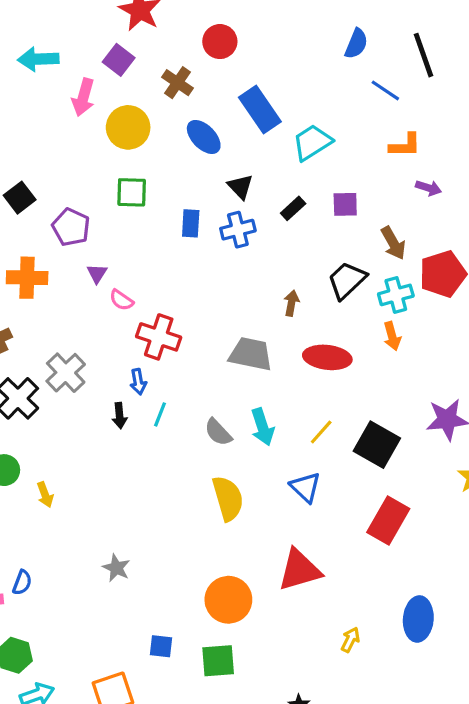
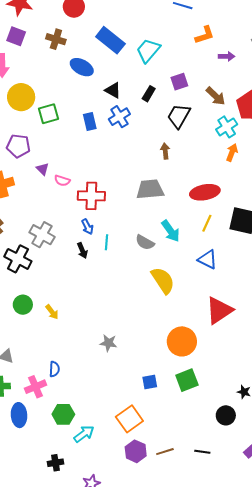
yellow circle: (128, 127) -> (21, 97), moved
black trapezoid: (347, 280) -> (179, 116), moved
orange arrow: (392, 336) -> (232, 152), turned -126
red ellipse: (327, 357) -> (205, 192), moved

